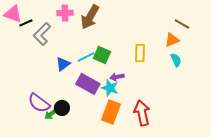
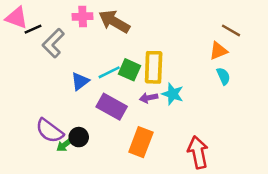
brown arrow: (90, 17) -> (114, 22), turned 90
yellow rectangle: (140, 53) -> (154, 67), moved, size x1.4
cyan star: (110, 88) -> (173, 94), moved
red arrow: (142, 113) -> (198, 152), moved

